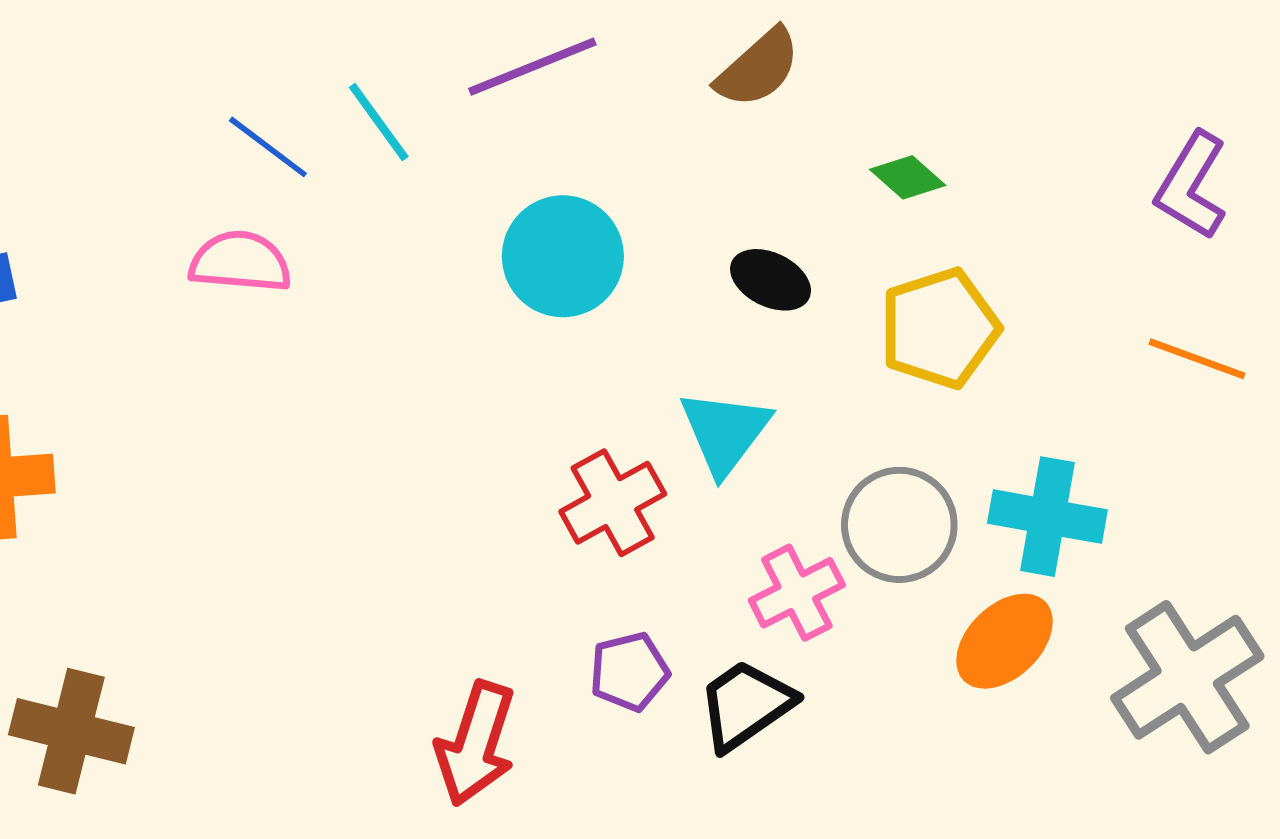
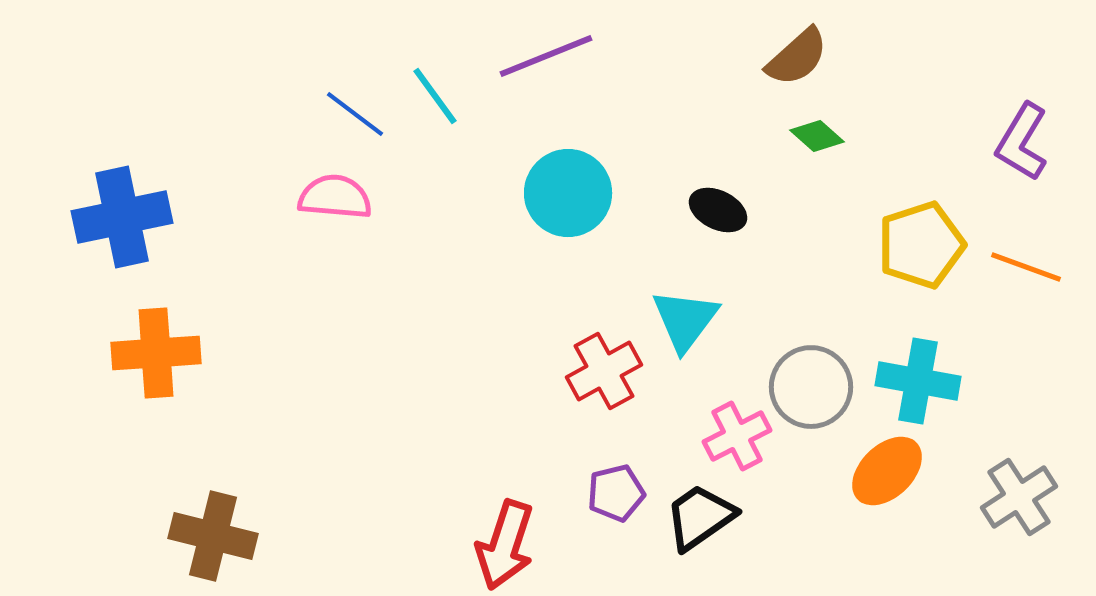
brown semicircle: (758, 68) -> (797, 57), moved
yellow pentagon: (939, 328) -> (921, 245), moved
gray cross: (1187, 677) -> (1019, 497), size x0.7

